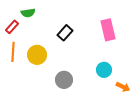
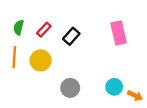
green semicircle: (28, 13) -> (19, 27), moved, turned 112
red rectangle: (12, 27) -> (44, 30), moved
cyan circle: (104, 70) -> (114, 87), moved

